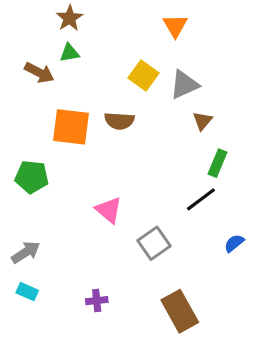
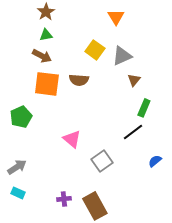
brown arrow: (39, 73) -> (42, 56), moved
green pentagon: (32, 177) -> (21, 117), turned -30
brown rectangle: (180, 311) -> (95, 206), moved

